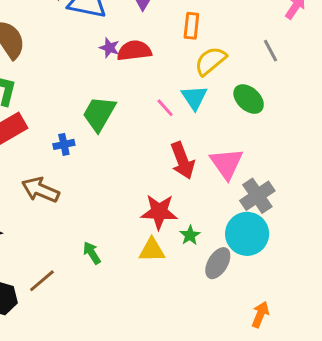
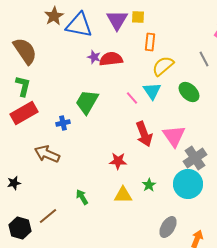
red star: (159, 212) -> (118, 161), moved, size x0.7
gray ellipse: (218, 263) -> (168, 227), moved

